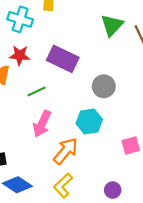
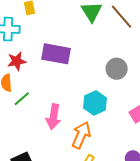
gray circle: (104, 86) -> (117, 69), moved
green line: (37, 91) -> (22, 99), moved

